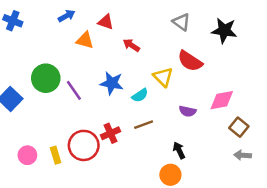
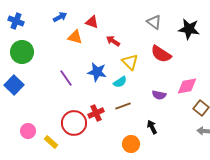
yellow triangle: (163, 77) -> (130, 62), moved
green circle: (46, 78) -> (22, 52), moved
yellow rectangle: (56, 155) -> (51, 142), moved, turned -32
orange circle: (170, 175) -> (131, 144), moved

